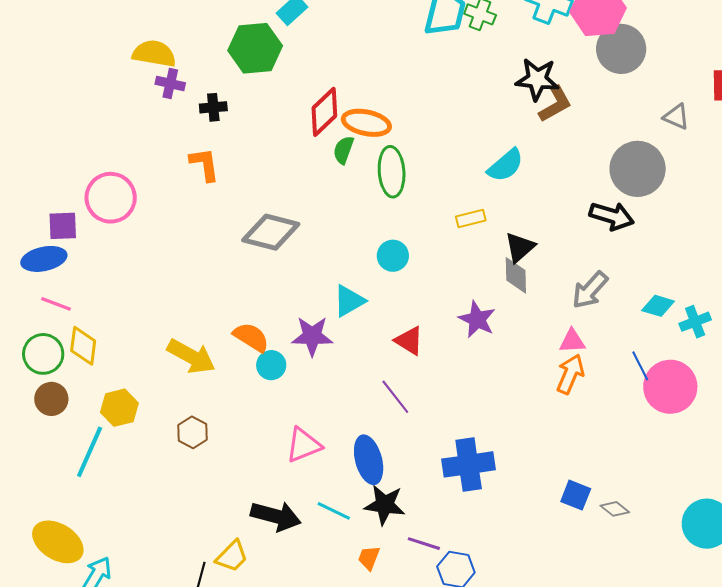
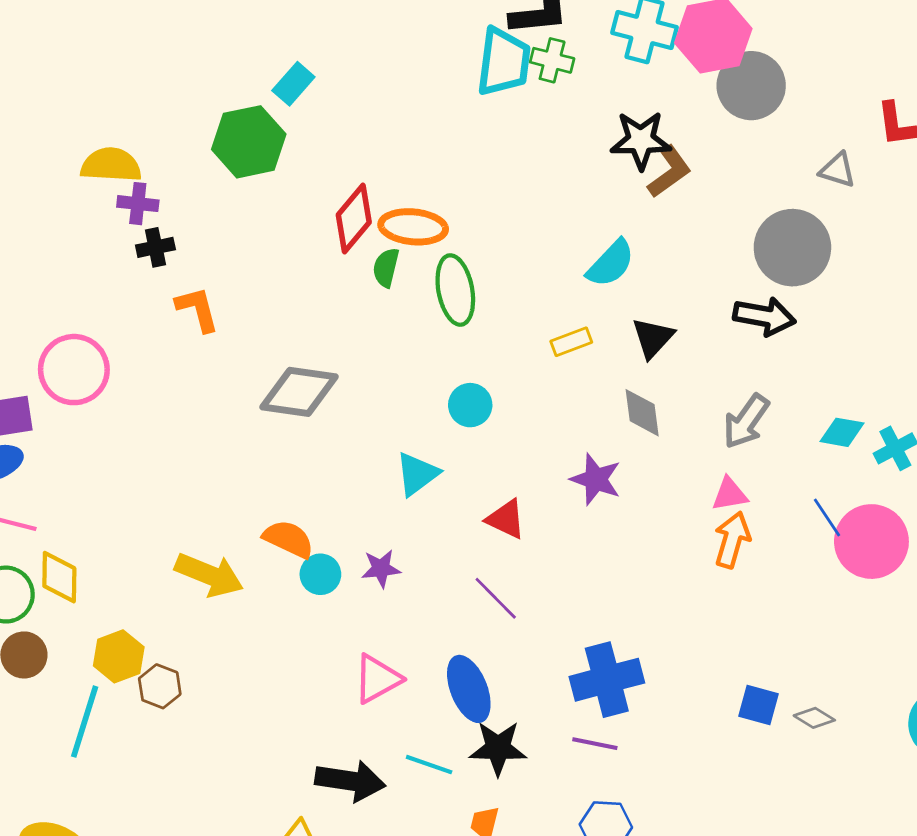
black cross: (213, 107) -> (155, 247), moved
black triangle: (520, 247) -> (653, 338), moved
purple star: (312, 336) -> (381, 569), moved, size x0.7
brown hexagon: (192, 432) -> (160, 686), moved
purple line: (424, 544) -> (595, 744), moved

